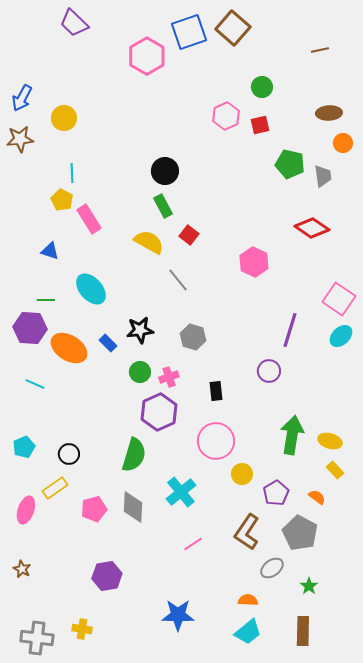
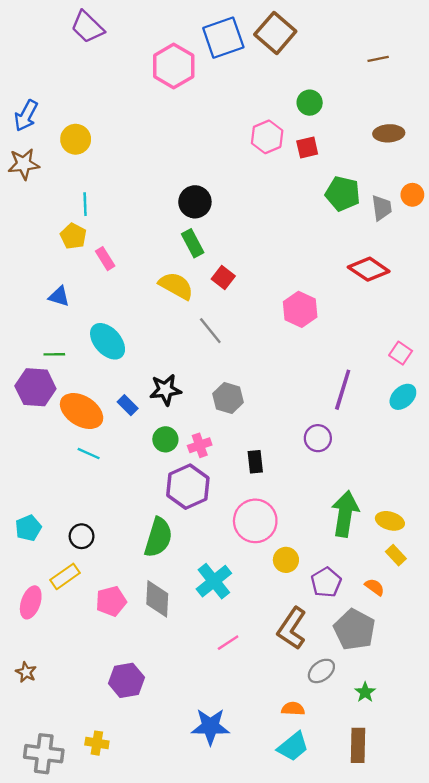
orange circle: (343, 143) -> (412, 195), moved
pink rectangle: (89, 219) -> (105, 259), size x0.7
pink square: (339, 299) -> (401, 353), size x0.6
cyan line: (35, 384) -> (89, 454), moved

